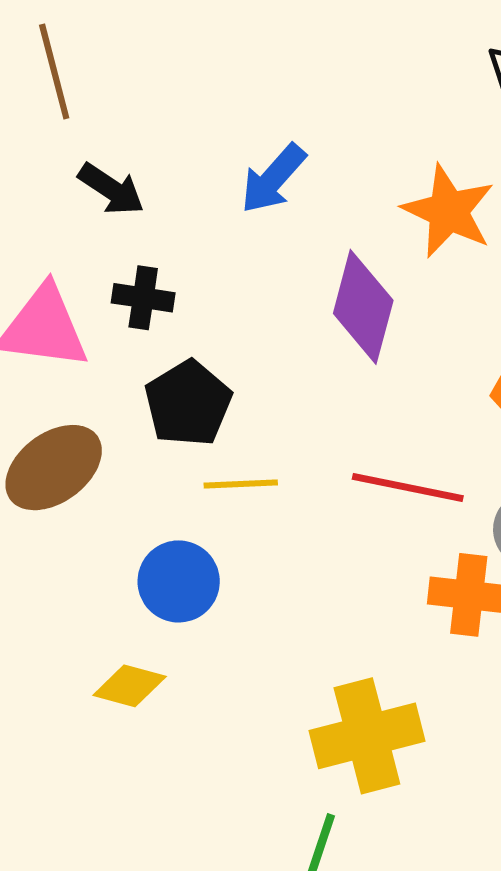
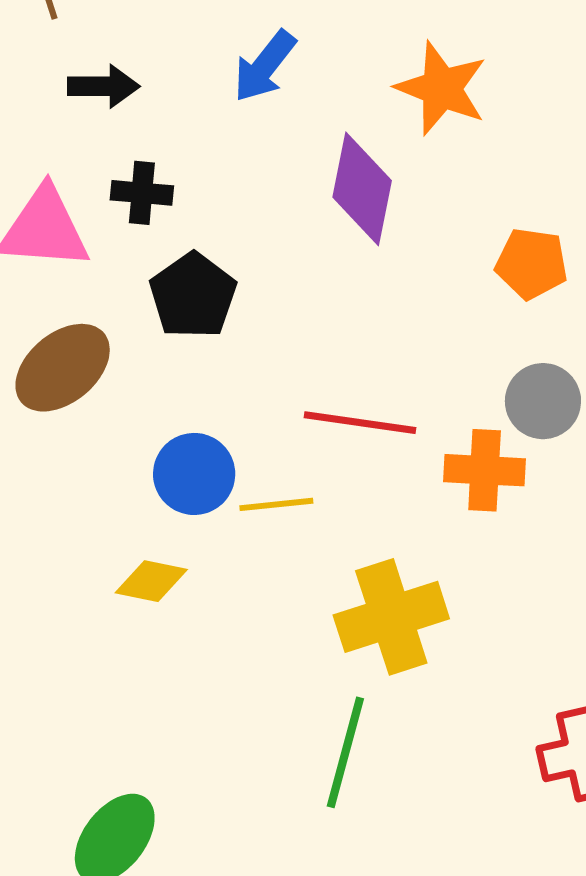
black arrow: (111, 189) -> (104, 86), turned -30
yellow line: (241, 484) -> (276, 504), moved
red line: (408, 487) -> (360, 423), moved

